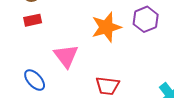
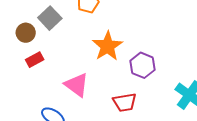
purple hexagon: (146, 19) -> (143, 65), moved

